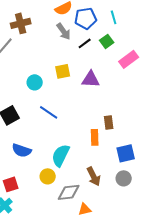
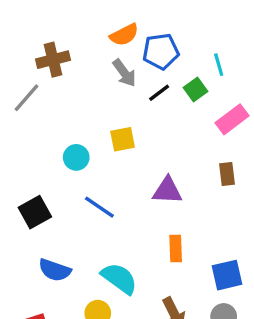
cyan line: (114, 17) -> (219, 65), moved
purple triangle: (91, 79) -> (167, 191), moved
brown rectangle: (109, 122) -> (227, 174), moved
cyan semicircle: (61, 155) -> (119, 278), turned 100

